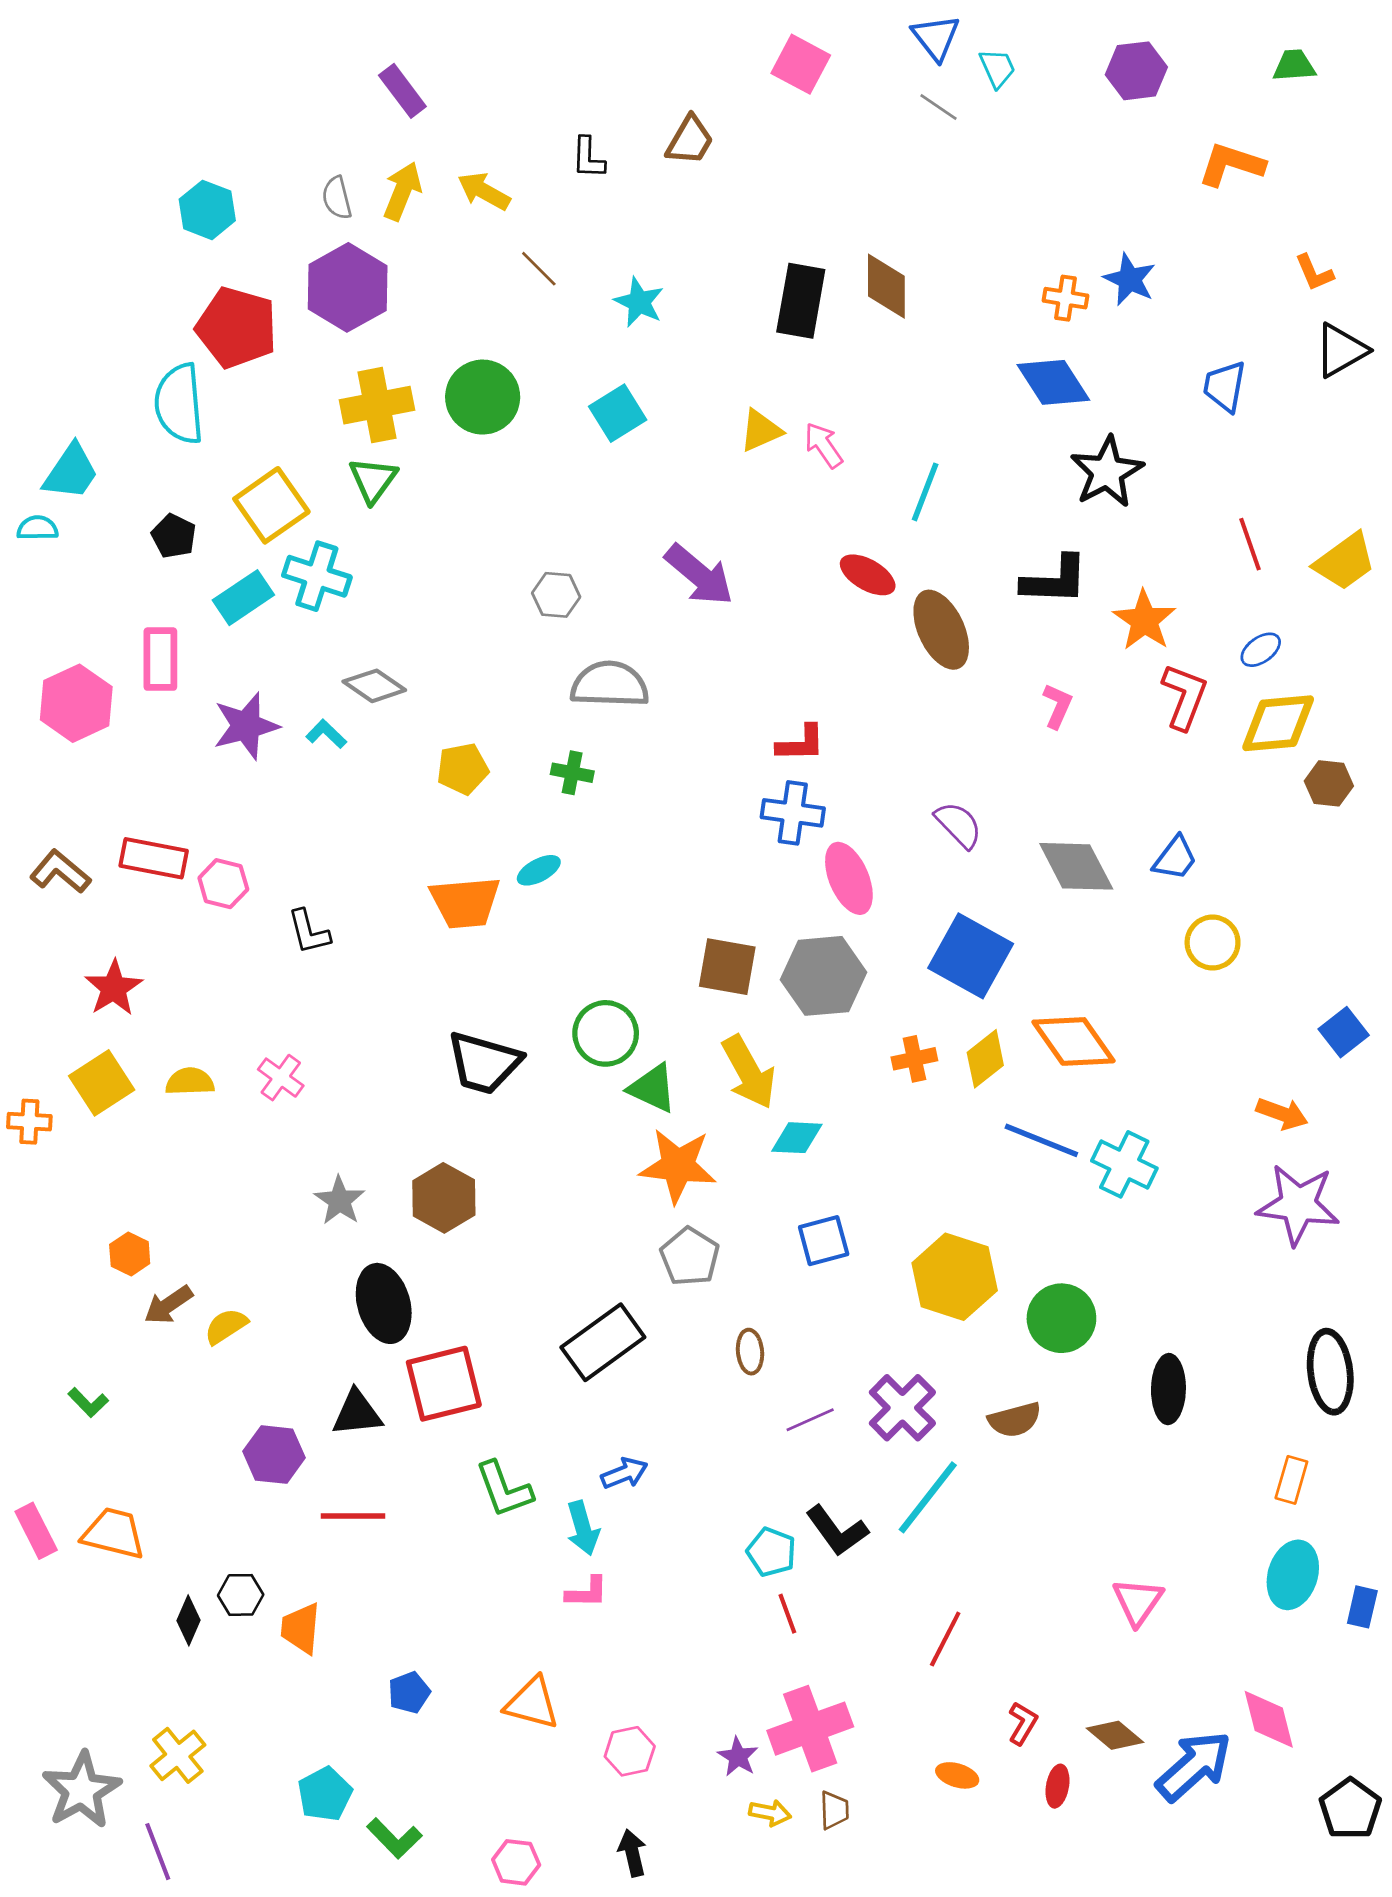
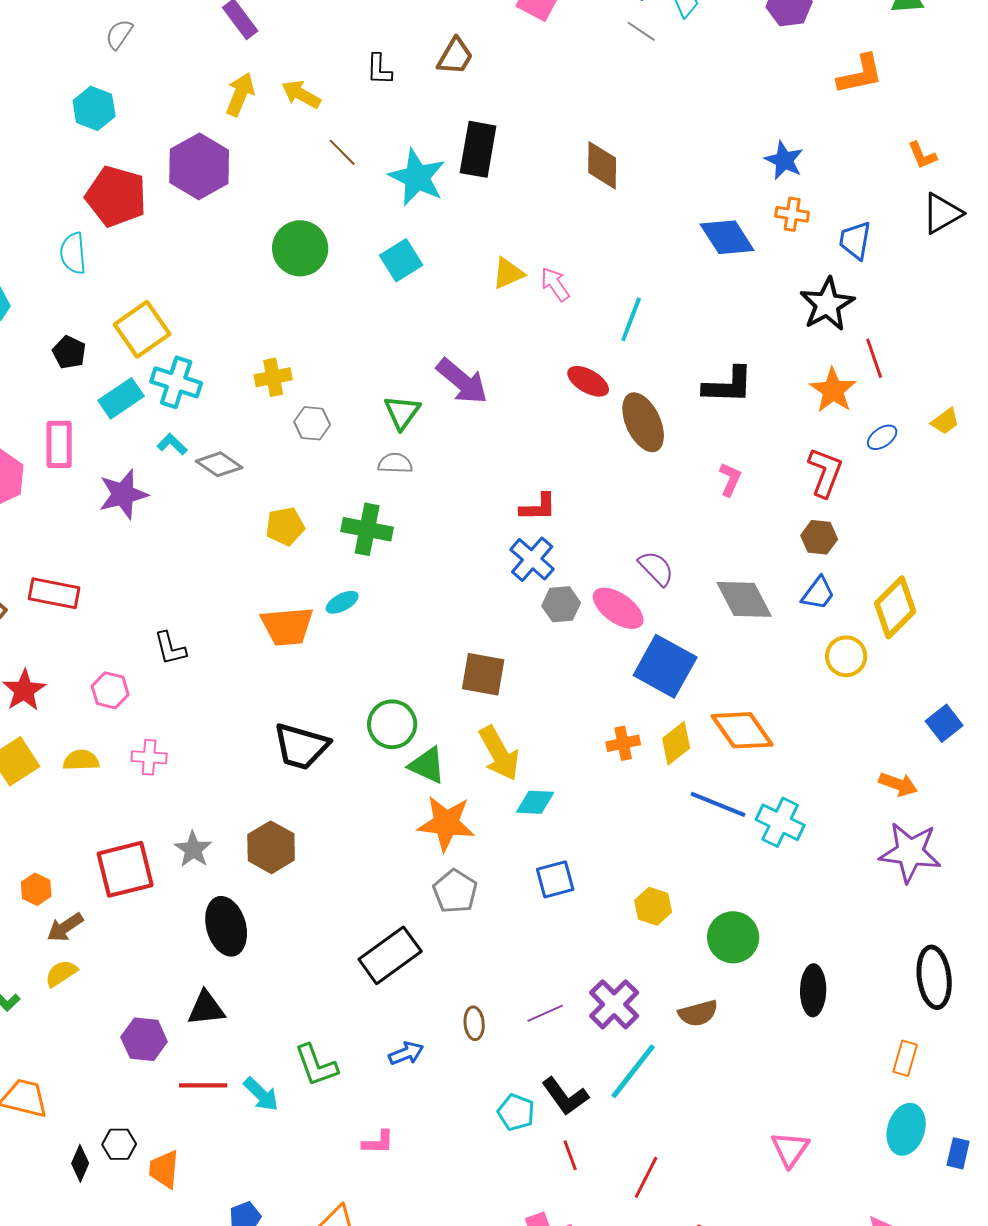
orange L-shape: (1231, 164) -> (860, 74), turned 150
gray semicircle: (337, 198) -> (119, 34), moved, turned 48
orange cross: (1066, 298) -> (792, 214), moved
black rectangle: (801, 301) -> (478, 149), moved
cyan star: (639, 302) -> (417, 177), size x1.5
cyan semicircle: (179, 404) -> (73, 253), size x0.7
yellow cross: (377, 405) -> (273, 377), moved, size x0.7
black star: (1107, 472) -> (827, 304), moved
green triangle: (373, 480) -> (402, 412), moved
yellow trapezoid: (1345, 561) -> (945, 421), moved, size x0.6
gray hexagon: (556, 595) -> (312, 423), moved
orange star: (1144, 620) -> (833, 390), moved
gray semicircle: (610, 684) -> (395, 463), size x0.6
yellow diamond: (1278, 723) -> (895, 607), moved, turned -40
cyan L-shape: (326, 734) -> (172, 444), moved
green cross: (572, 773) -> (367, 529), size x1.6
brown hexagon: (1329, 783) -> (819, 537), moved
blue cross: (793, 813) -> (532, 559), turned 33
pink ellipse: (849, 878) -> (618, 608), moved, turned -32
pink hexagon: (223, 884) -> (110, 690), moved
gray hexagon: (824, 976) -> (561, 604), moved, size x0.6
pink cross: (281, 1078) -> (149, 757), turned -32
yellow hexagon: (955, 1277) -> (653, 906), size x0.6
yellow semicircle: (226, 1326) -> (61, 973), moved
brown ellipse: (750, 1352) -> (474, 1023), moved
red square: (444, 1384) -> (125, 869), moved
cyan arrow: (583, 1528) -> (261, 1094), moved, turned -30
red line: (787, 1614) -> (570, 1155), moved

